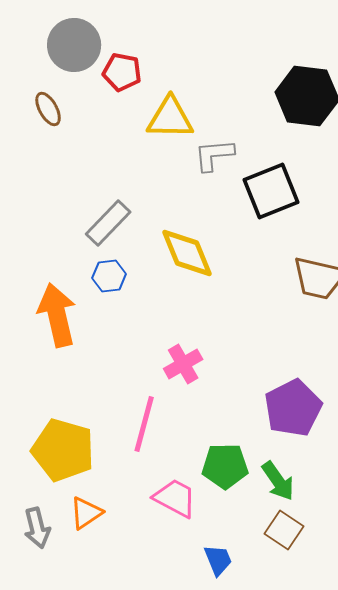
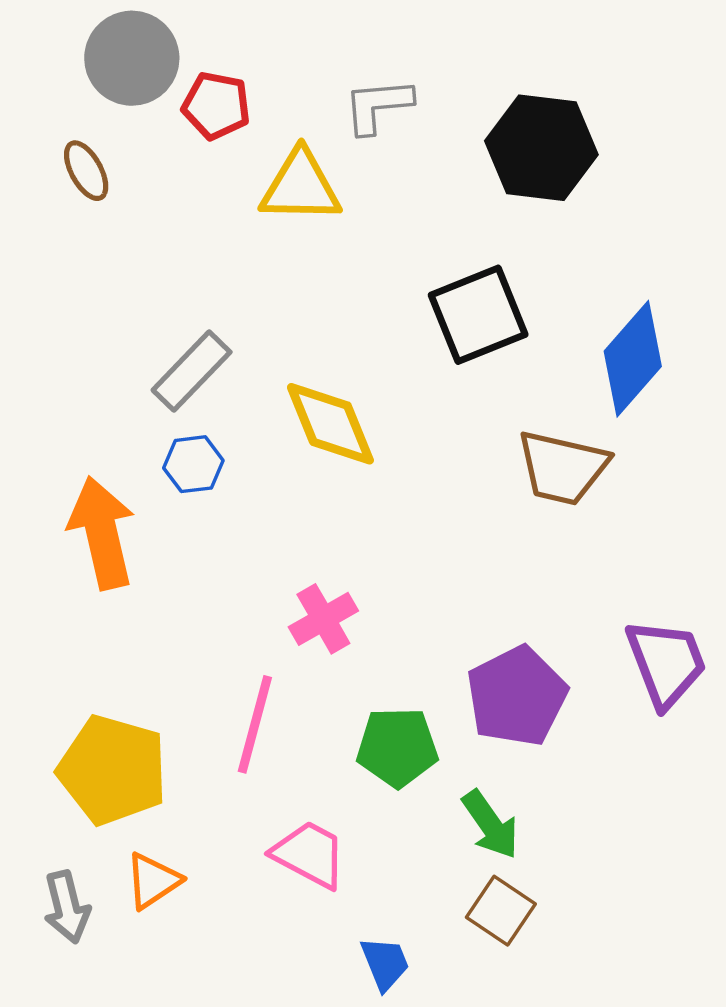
gray L-shape: (214, 155) -> (378, 106), moved
green pentagon: (225, 466) -> (397, 747), moved

